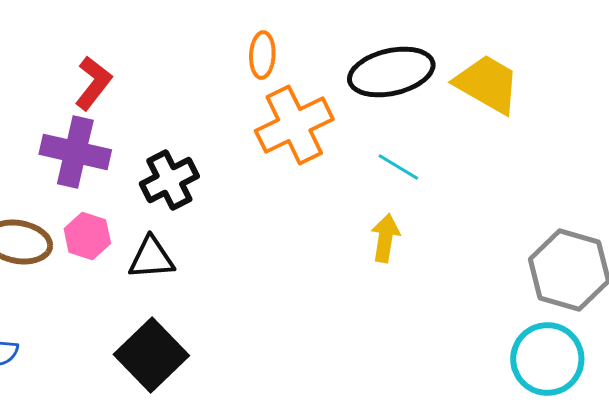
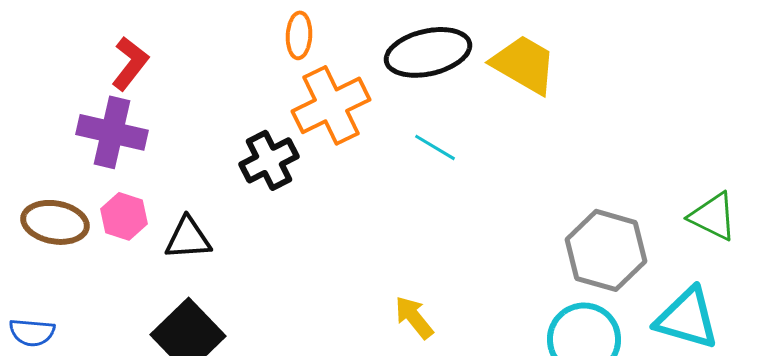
black cross: (169, 180) -> (269, 160), moved
yellow arrow: (385, 238) -> (414, 317), moved, turned -48

